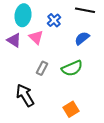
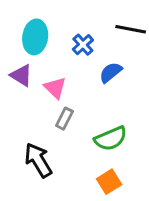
pink triangle: (36, 37) -> (55, 88), moved
blue semicircle: (82, 38) -> (111, 72), moved
green semicircle: (72, 68) -> (111, 139), moved

